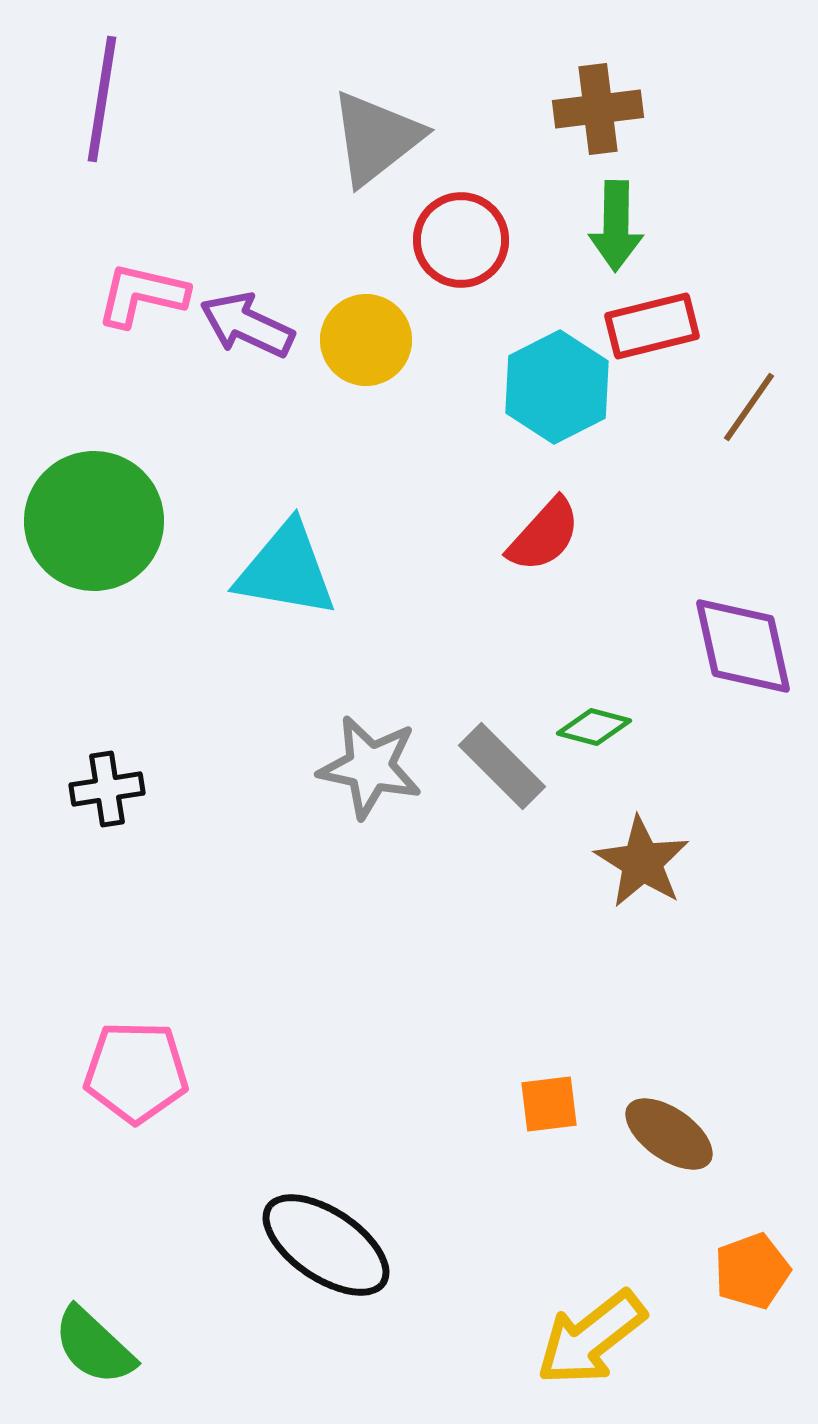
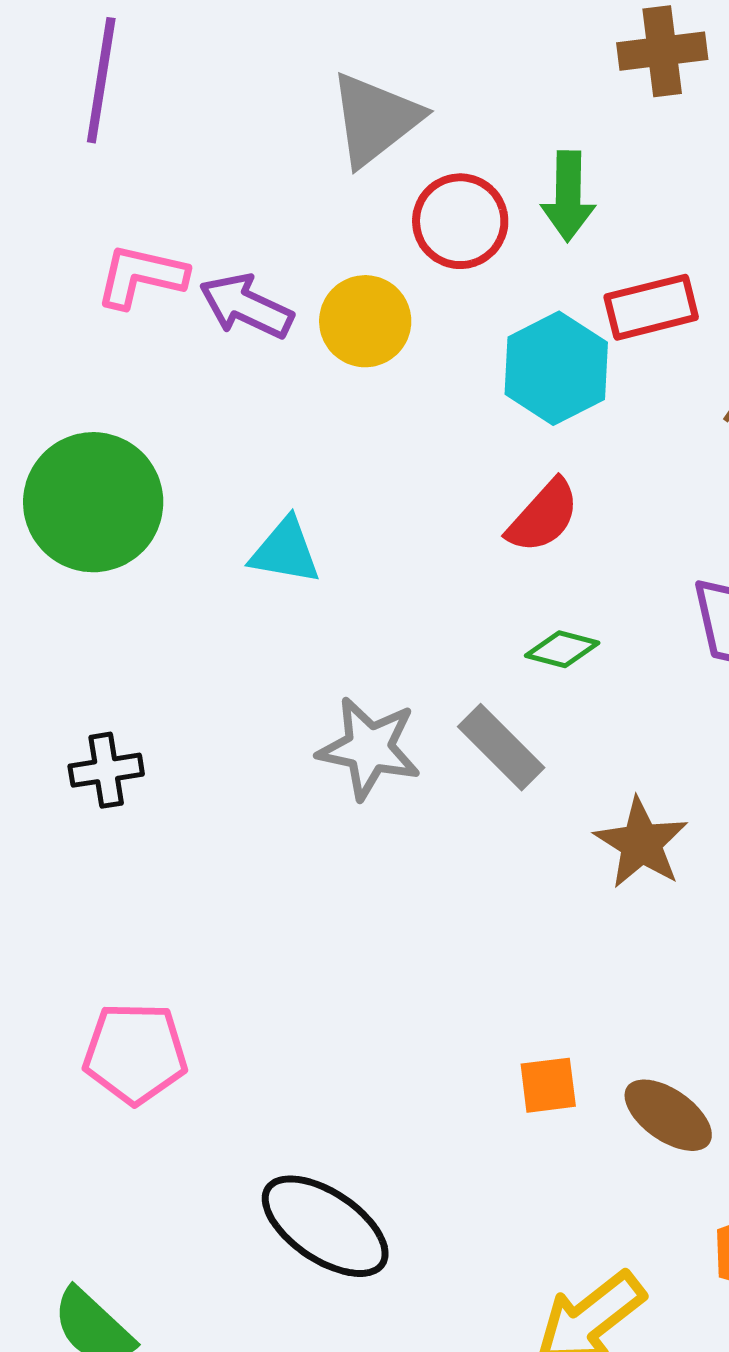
brown cross: (598, 109) -> (662, 51), moved
green arrow: (616, 226) -> (568, 196), moved
cyan triangle: (286, 570) -> (285, 551), size x0.7
green diamond: (594, 727) -> (562, 649), moved

